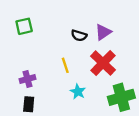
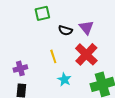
green square: (24, 26) -> (42, 13), moved
purple triangle: (103, 32) -> (86, 27), turned -35

